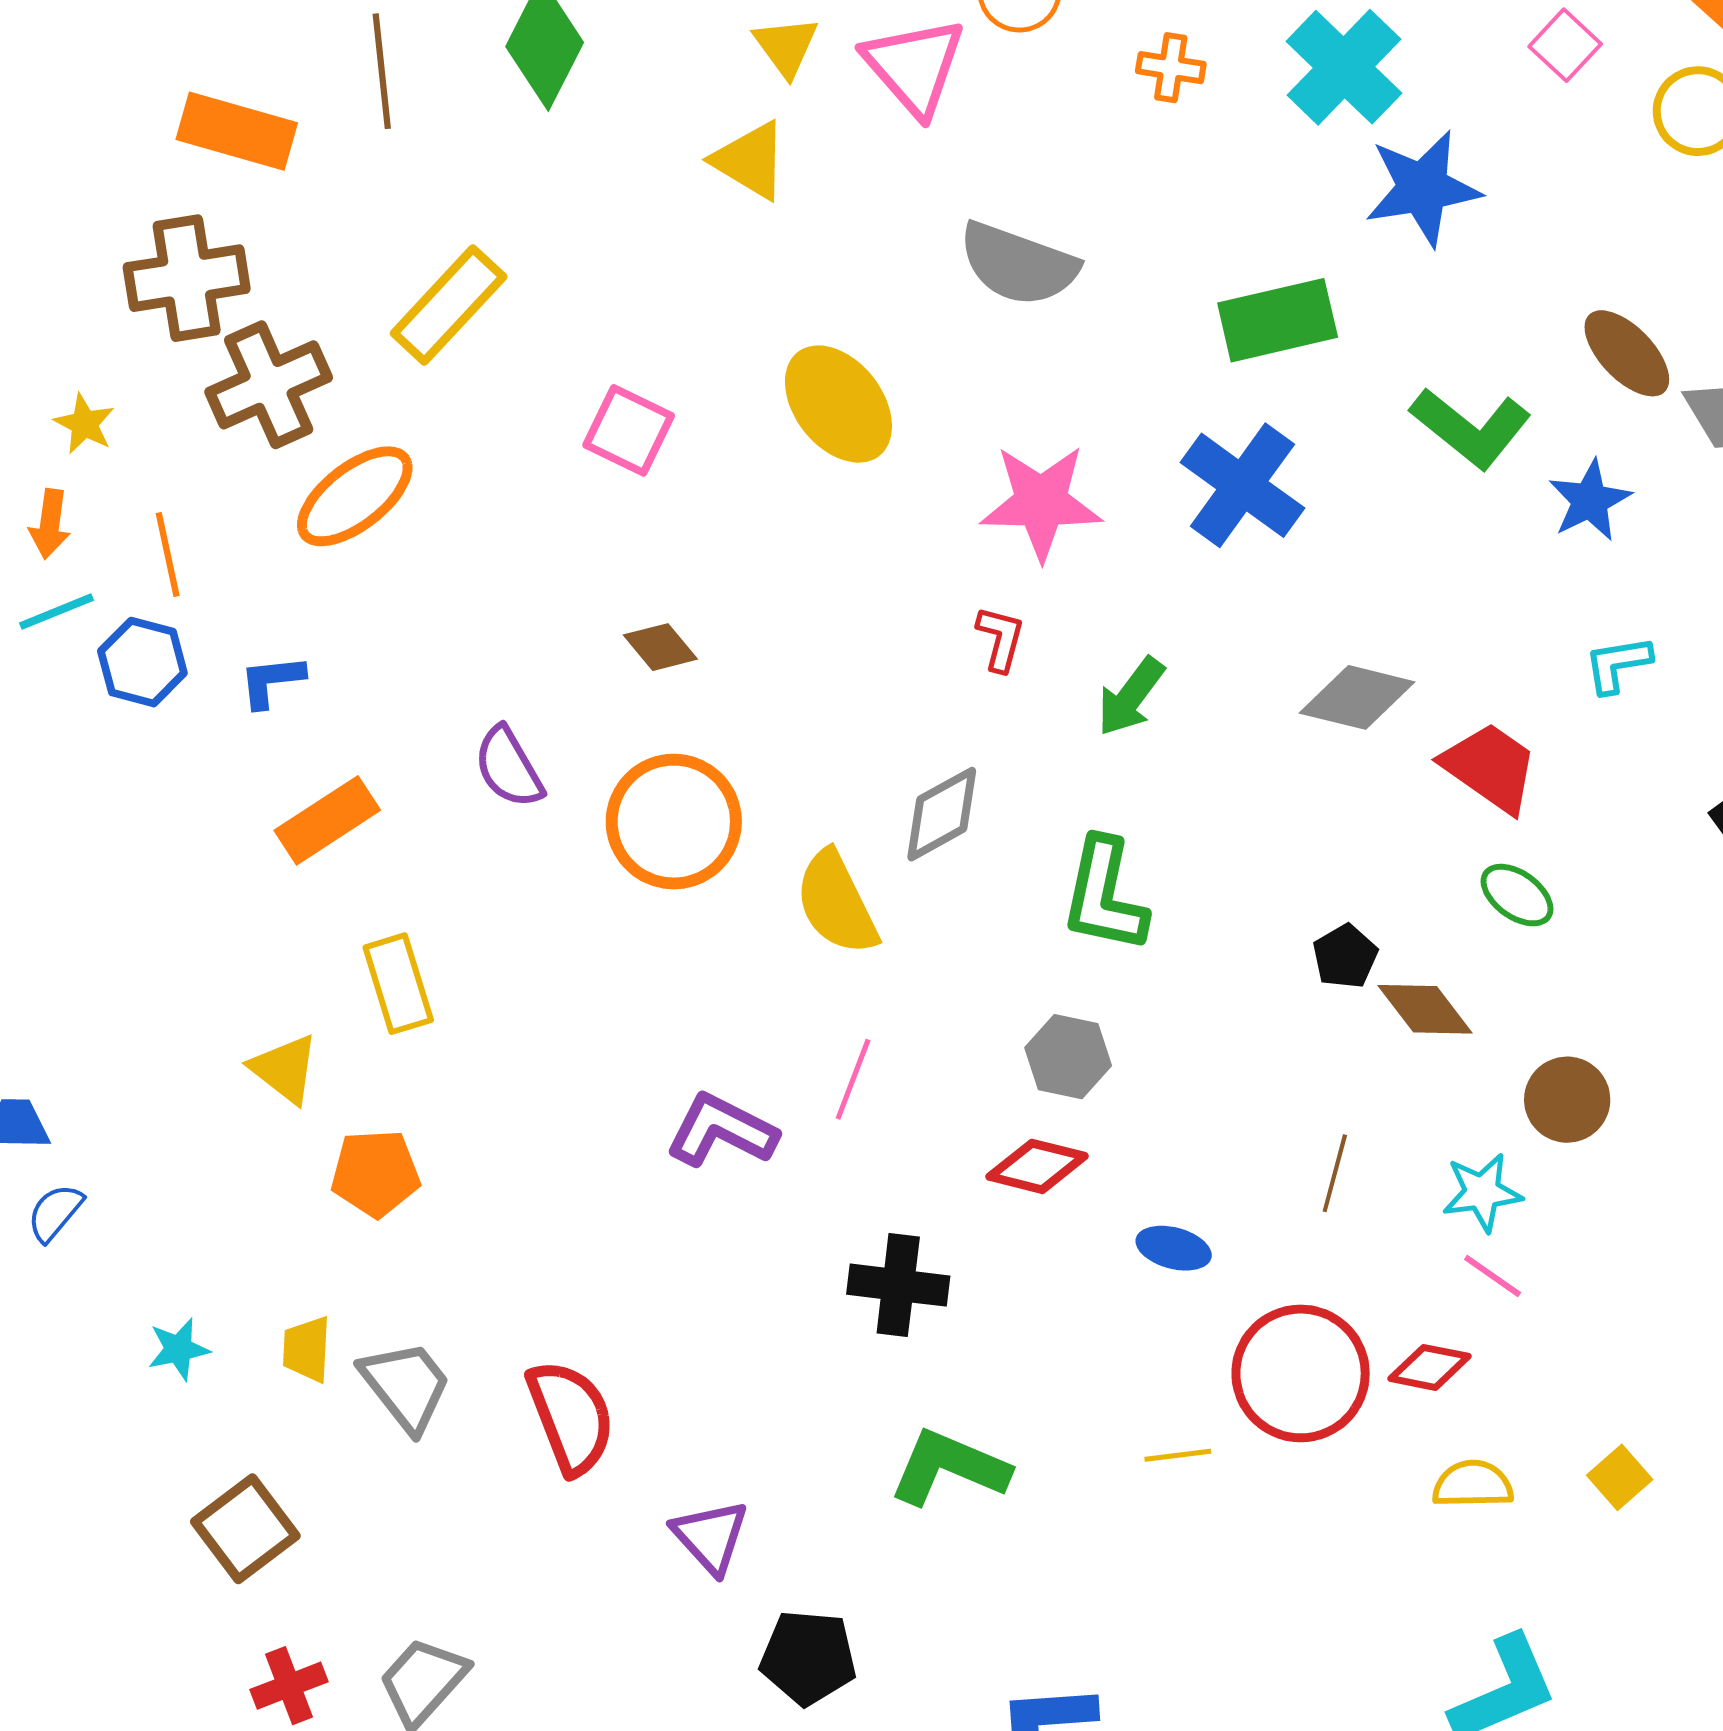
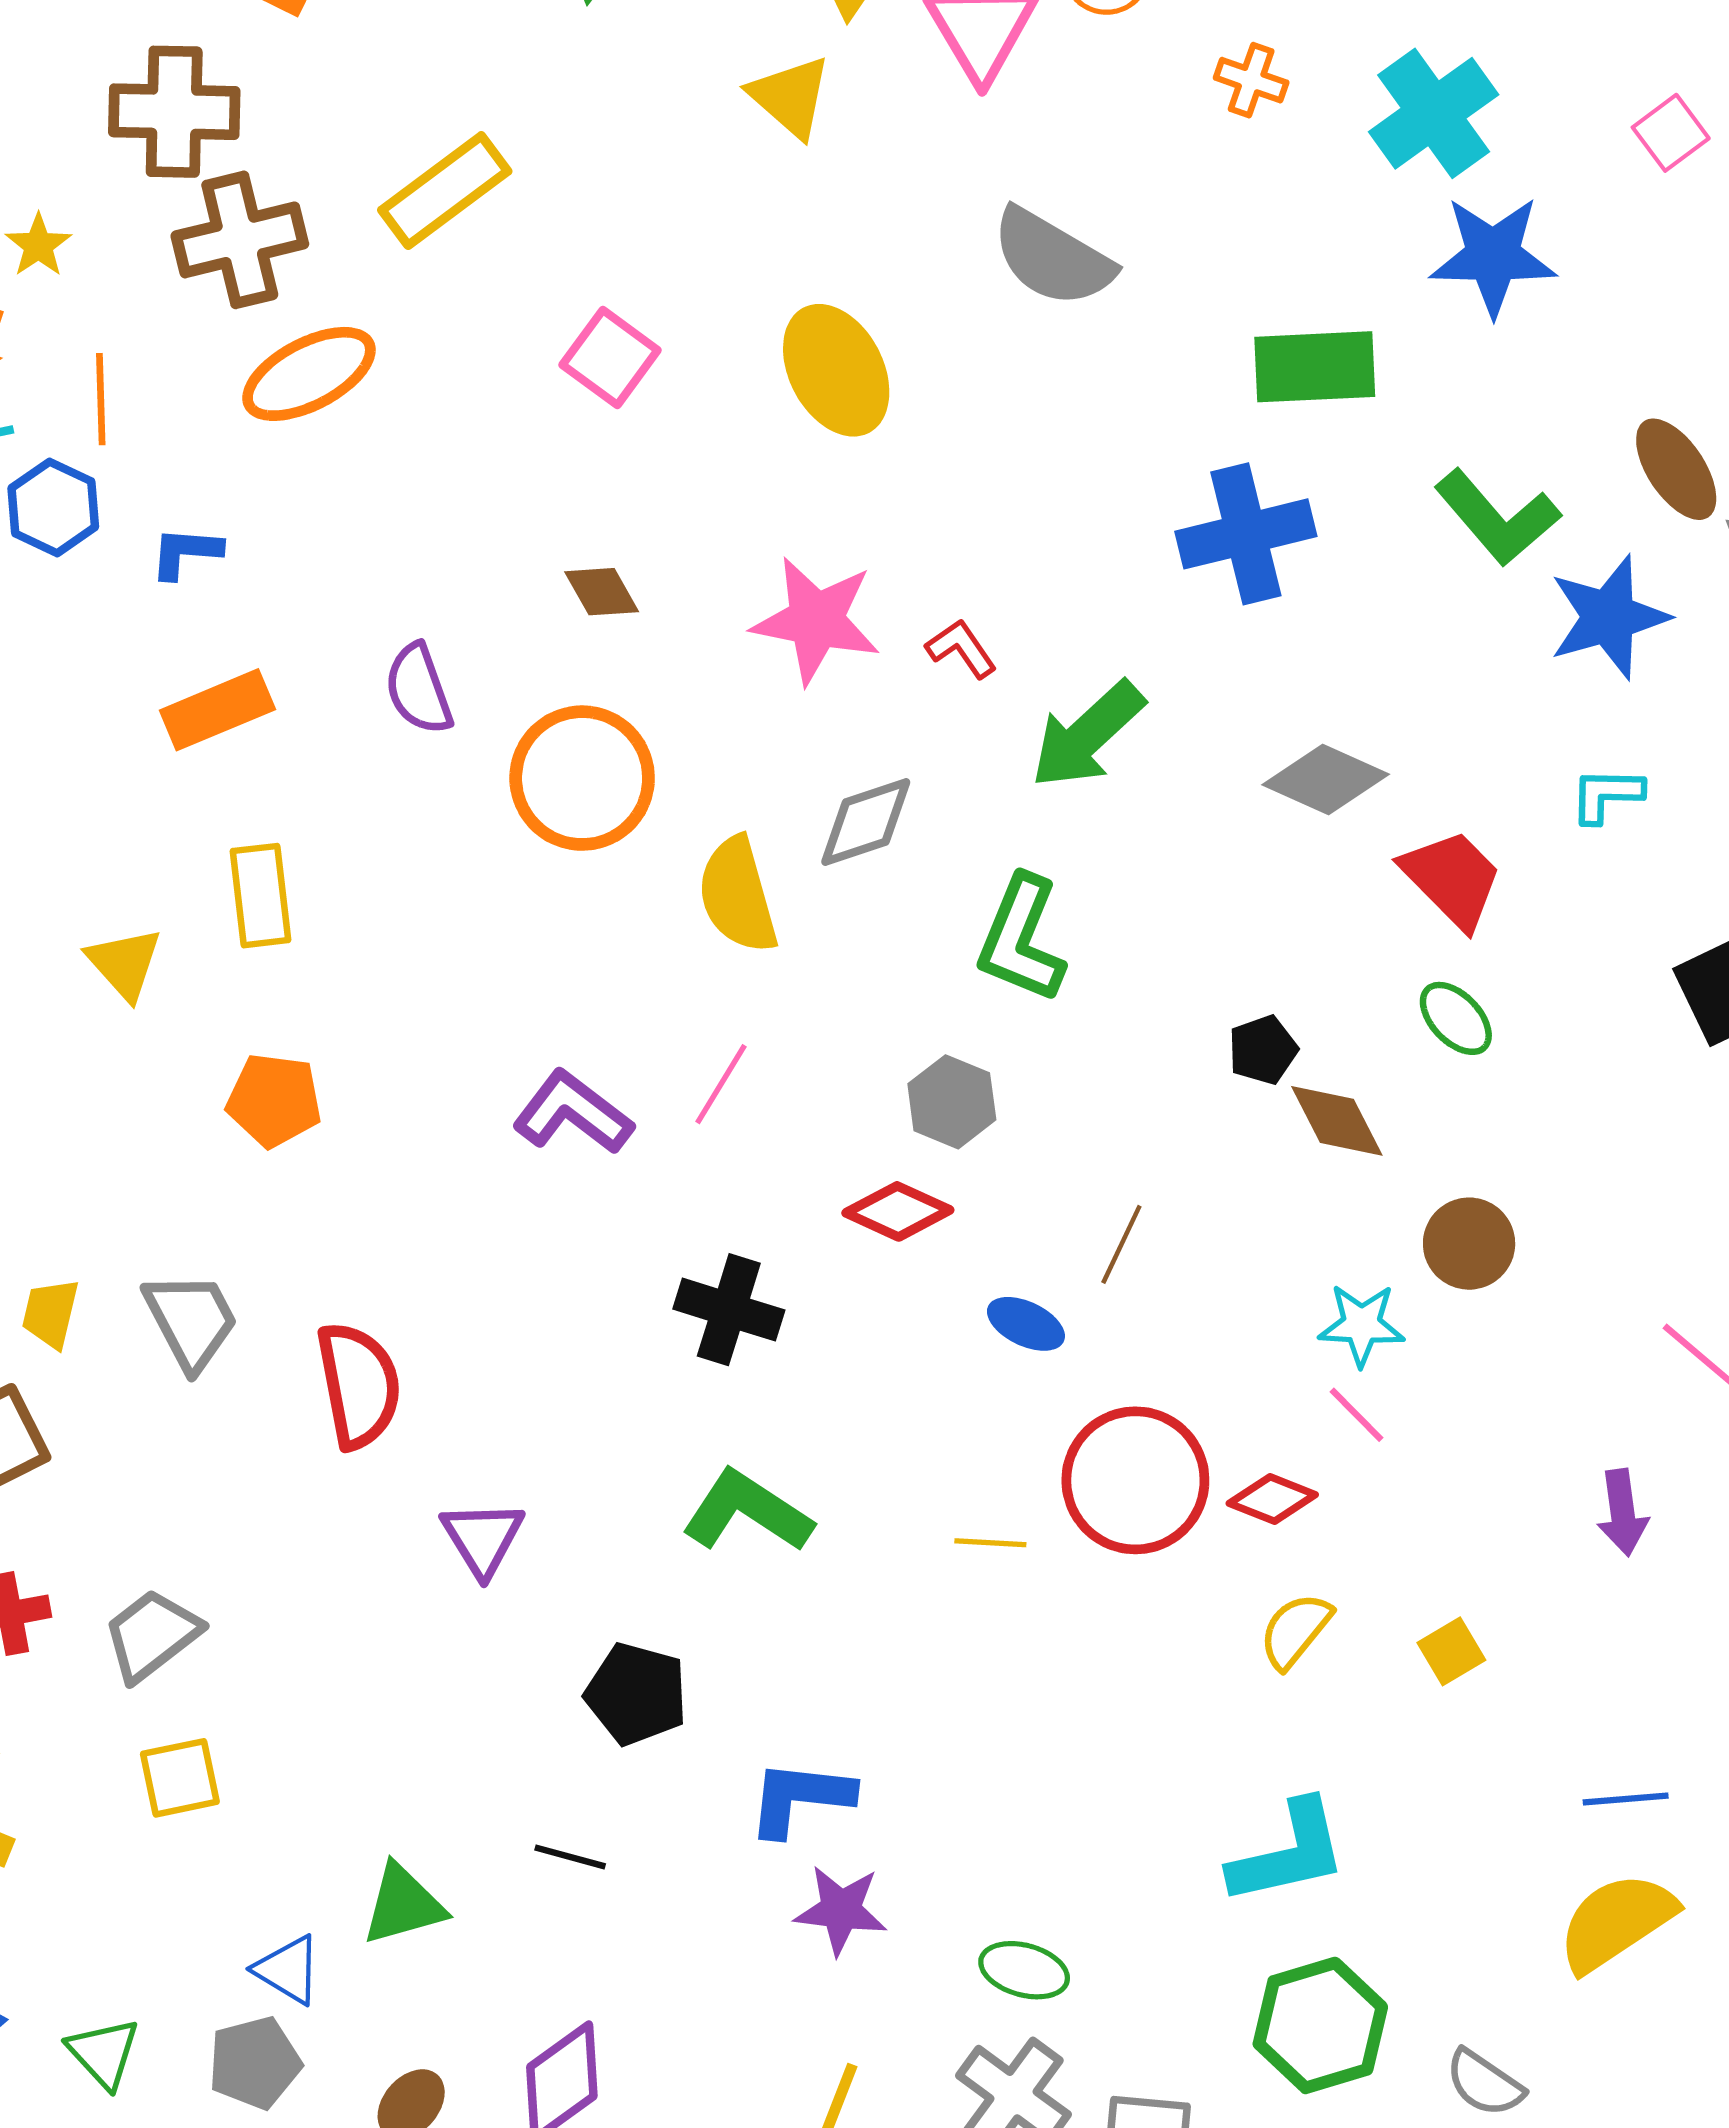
blue cross: (1242, 485) -> (1246, 534), turned 30
blue star: (1590, 501) -> (1609, 617), size x1.4
pink star: (1041, 502) -> (816, 620), moved
red L-shape: (1000, 639) -> (961, 649), turned -60
green arrow: (1131, 697) -> (1087, 735), size x1.4
orange pentagon: (375, 1173) -> (274, 1100), moved
brown line: (1335, 1173) -> (1121, 1244), moved
yellow trapezoid: (307, 1349) -> (50, 1313), moved
yellow semicircle: (1473, 1484) -> (1295, 1630), turned -60
black pentagon: (808, 1658) -> (636, 1694), moved

